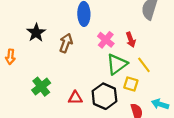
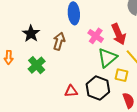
red arrow: (131, 40) -> (119, 34), size x1.5
green cross: (41, 87) -> (37, 65), moved

